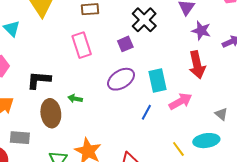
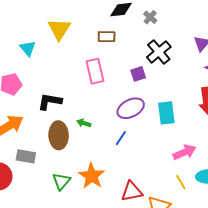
pink arrow: (180, 101) -> (184, 152), moved
blue line: (146, 112) -> (121, 138), moved

